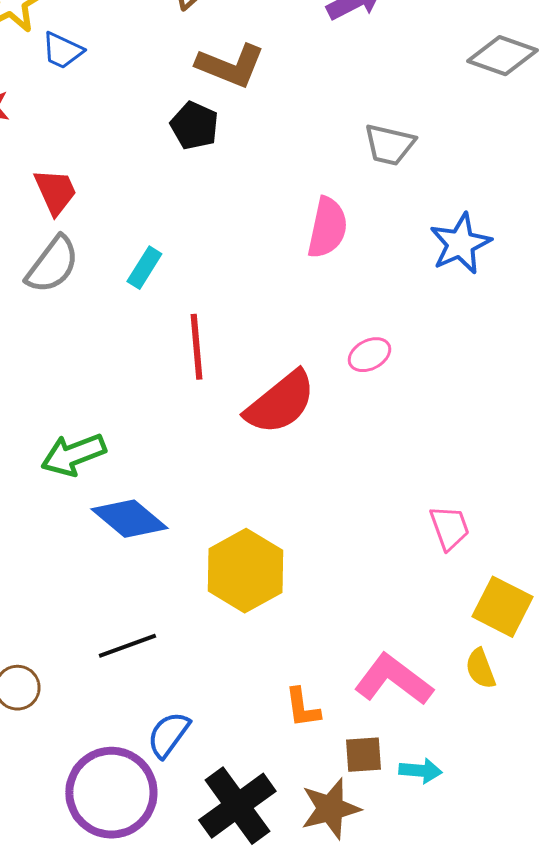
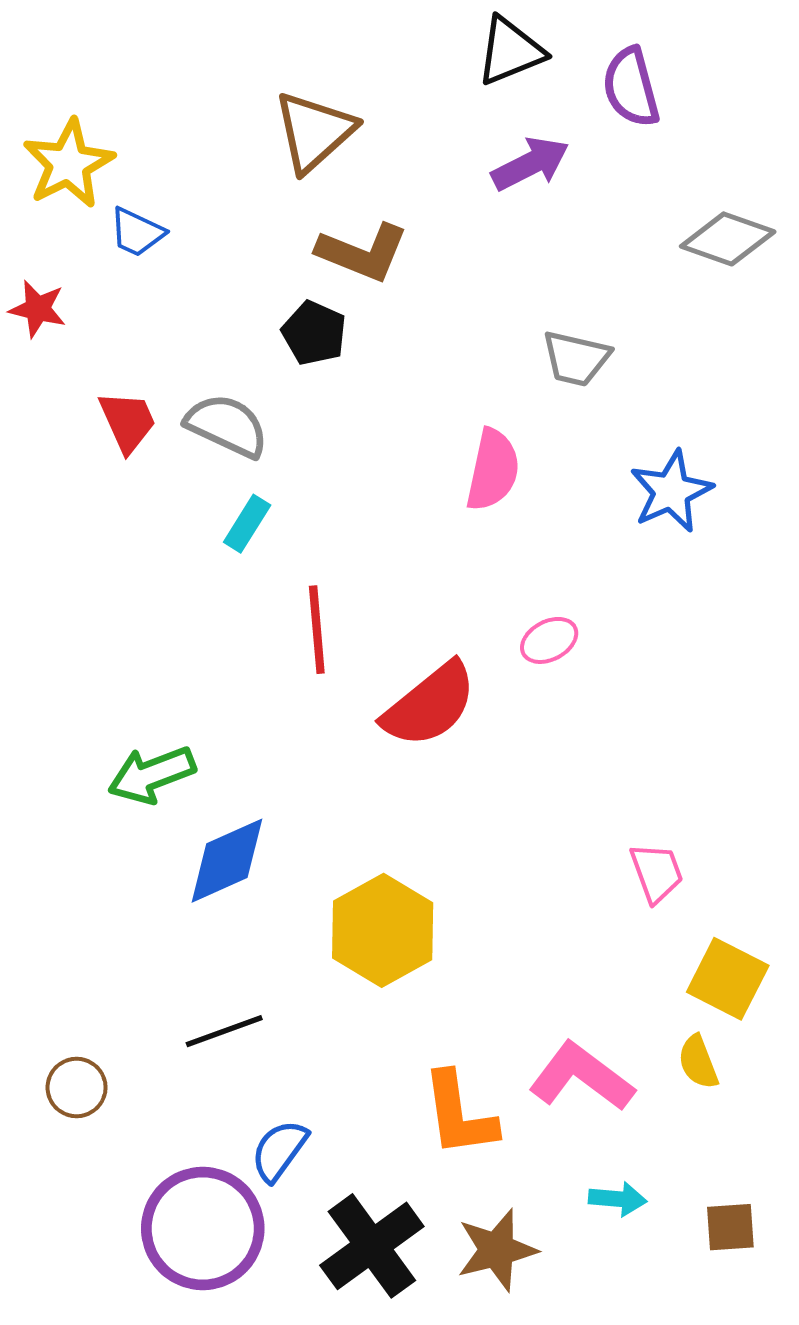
gray semicircle: (52, 265) -> (227, 426), moved, turned -102
blue diamond: (129, 519) -> (227, 861), turned -64
orange L-shape: (302, 708) -> (459, 1114), size x1.6
brown square: (363, 755) -> (730, 1227), moved

